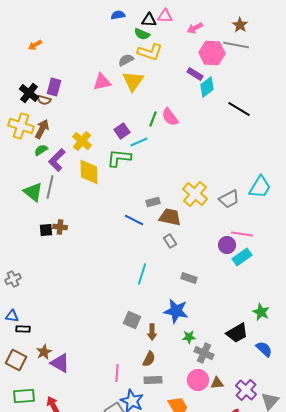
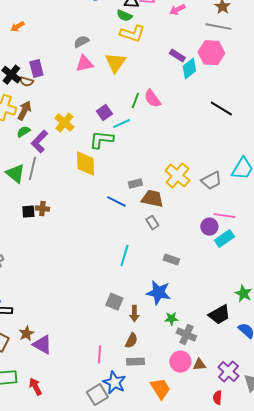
pink hexagon: (212, 53) -> (211, 53), moved
gray semicircle: (126, 60) -> (81, 42), moved
purple rectangle: (54, 87) -> (36, 69), turned -30
black line: (239, 109) -> (221, 109), moved
yellow diamond: (89, 172) -> (85, 164), moved

